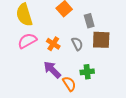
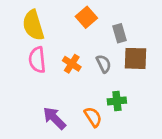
pink semicircle: (27, 41) -> (37, 60), turned -66
purple arrow: (52, 70) -> (54, 118), moved

